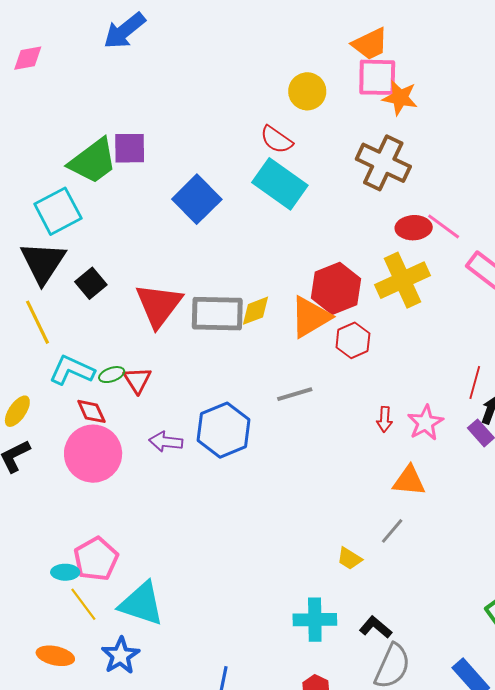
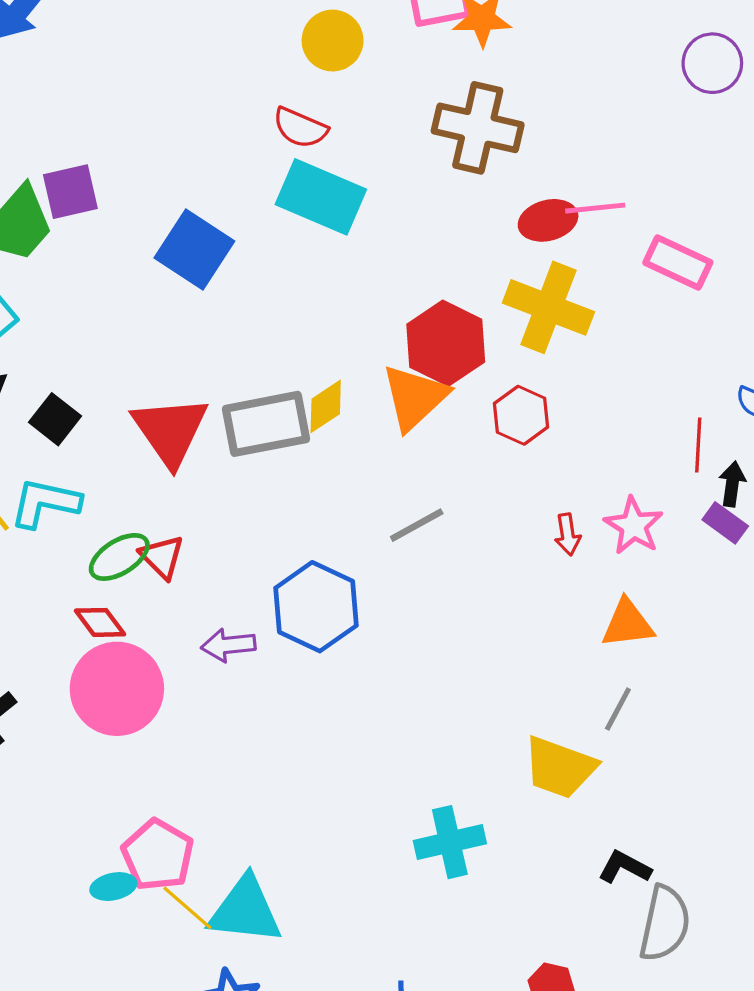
pink line: (444, 226) -> (595, 208), turned -30
yellow cross: (403, 280) -> (548, 307), turned -32
red hexagon: (353, 340) -> (521, 415), moved
cyan L-shape: (72, 370) -> (45, 503), moved
green ellipse: (112, 375) -> (119, 557), size x1.5
yellow trapezoid: (349, 559) -> (560, 767), size x1.8
yellow line: (83, 604) -> (187, 908), moved
cyan cross: (315, 620) -> (450, 842), moved

